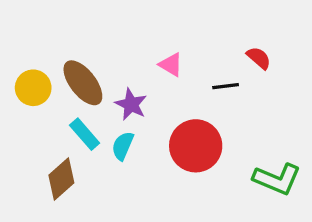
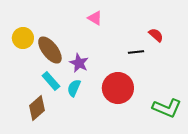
pink triangle: (171, 65) -> (95, 18), moved
yellow circle: (33, 88) -> (23, 38), moved

